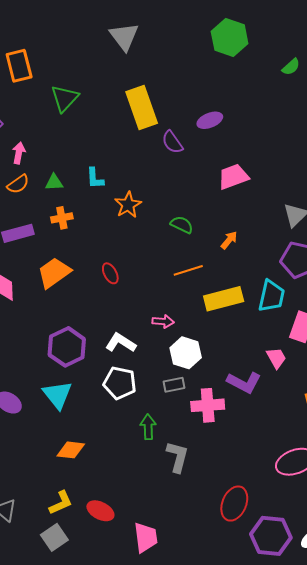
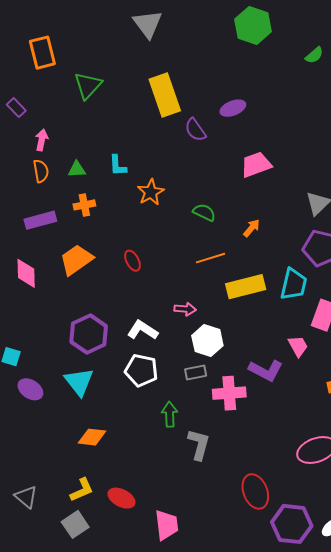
orange semicircle: (18, 184) -> (41, 171), turned -65
red ellipse: (234, 504) -> (255, 491), turned -44

